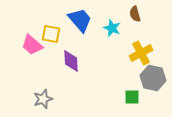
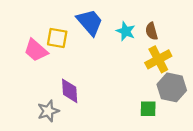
brown semicircle: (135, 14) -> (152, 31), moved
purple diamond: (71, 61) -> (70, 91), moved

